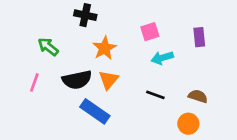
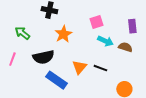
cyan arrow: (162, 58) -> (105, 41), turned -140
orange triangle: (109, 80) -> (79, 67), moved
brown semicircle: (198, 96) -> (125, 47), moved

